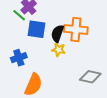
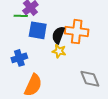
green line: (19, 15) -> (21, 16), turned -40
gray diamond: (90, 77) -> (90, 79), turned 55

